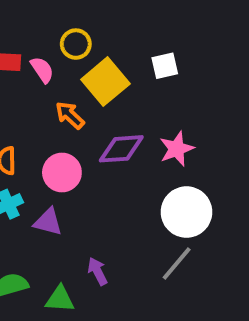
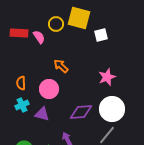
yellow square: (105, 82) -> (79, 18), moved, turned -35
orange arrow: (70, 115) -> (61, 66), moved
purple diamond: (121, 149) -> (81, 112), moved

